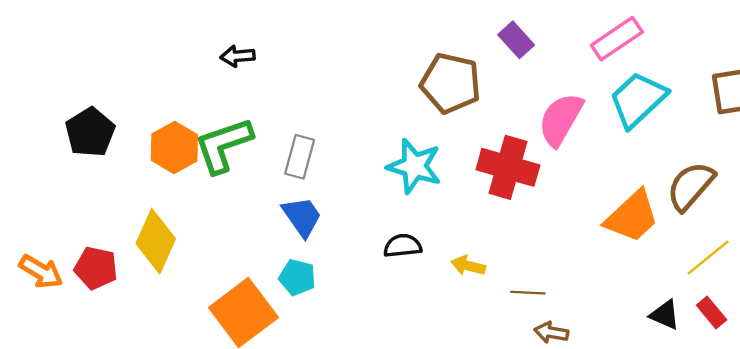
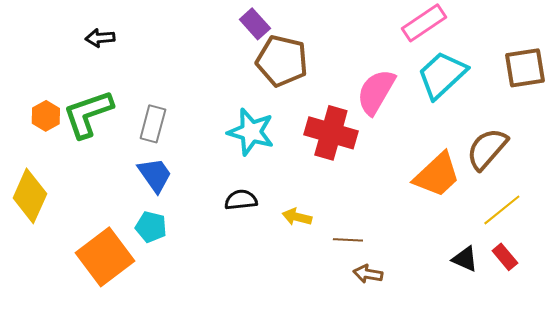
purple rectangle: (516, 40) -> (255, 24), moved
orange hexagon: (174, 147) -> (46, 116), size x0.7

